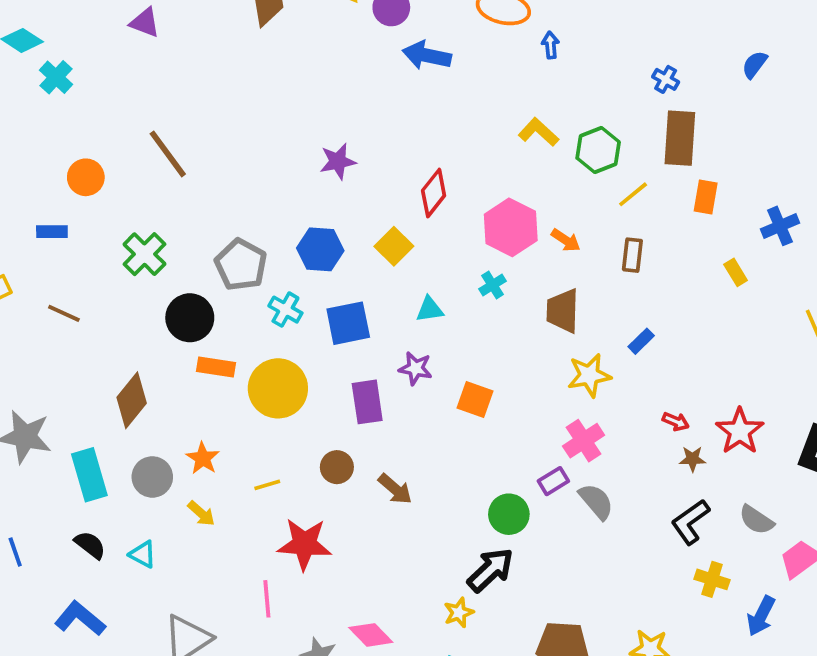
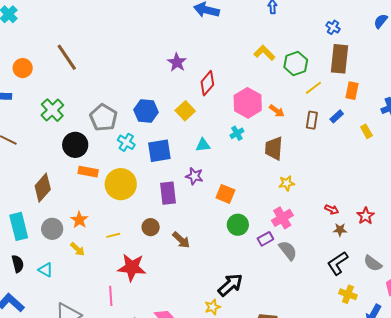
purple star: (338, 161) -> (177, 62), moved, turned -30
blue rectangle: (641, 341) -> (337, 116), moved
yellow star: (589, 375) -> (287, 183), size x0.7
red star: (740, 431) -> (366, 216), size x0.7
green circle: (509, 514) -> (238, 225), moved
black semicircle: (90, 545) -> (18, 264), turned 36

